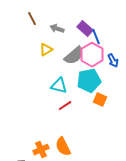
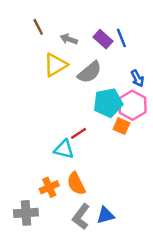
blue line: (96, 37) -> (121, 38), moved
yellow triangle: (46, 50) -> (55, 65), size x1.5
pink hexagon: (92, 55) -> (132, 105), moved
cyan triangle: (59, 86) -> (64, 149), moved

